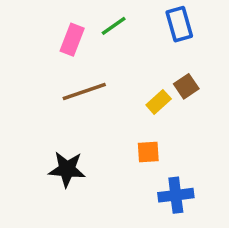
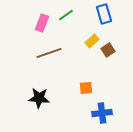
yellow rectangle: (159, 102) -> (92, 41), moved

